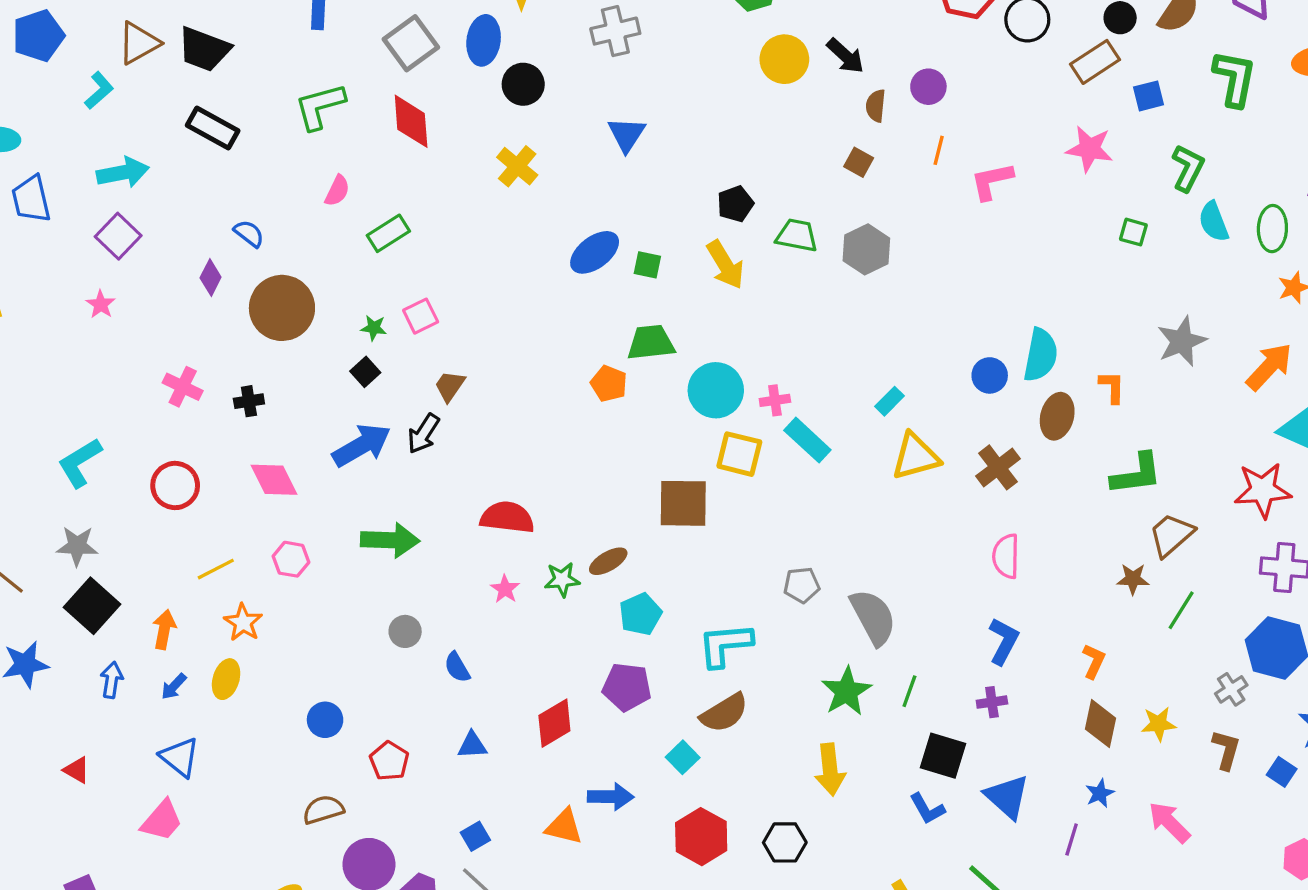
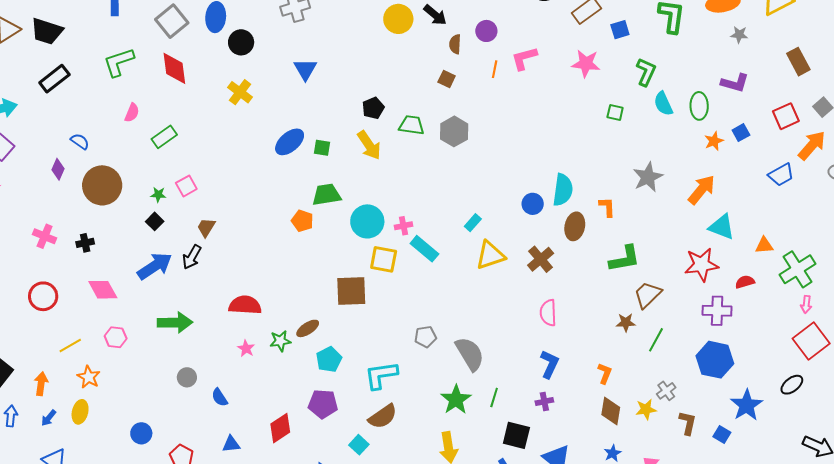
black rectangle: (213, 128) -> (54, 79), turned -64
pink L-shape: (992, 181) -> (524, 58), moved
gray cross: (1231, 689) -> (666, 391), moved

